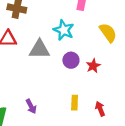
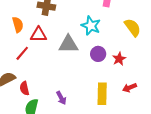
yellow rectangle: (75, 103) -> (102, 94), size x1.5
red arrow: (100, 109) -> (130, 88), moved, turned -88

